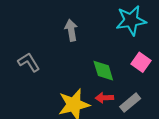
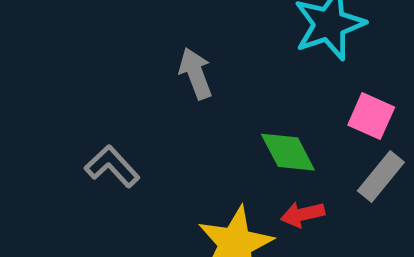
gray rectangle: (130, 103) -> (381, 176), moved

